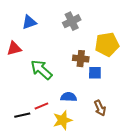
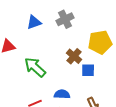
blue triangle: (29, 22) -> (34, 22), moved
brown cross: (81, 59) -> (74, 56), turned 35

